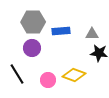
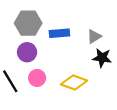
gray triangle: (92, 34) -> (94, 37), turned -32
pink circle: (48, 80) -> (37, 78), moved

